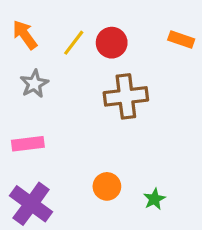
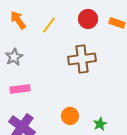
red circle: (112, 43) -> (88, 19), moved
gray star: (34, 84) -> (14, 57), moved

